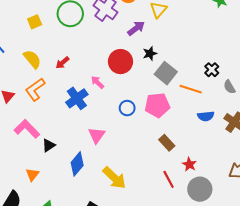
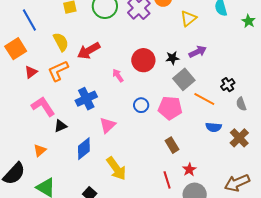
purple arrow: (136, 28) -> (198, 52), moved
red arrow: (62, 63) -> (89, 51), size x1.6
blue cross: (77, 98) -> (86, 99), moved

